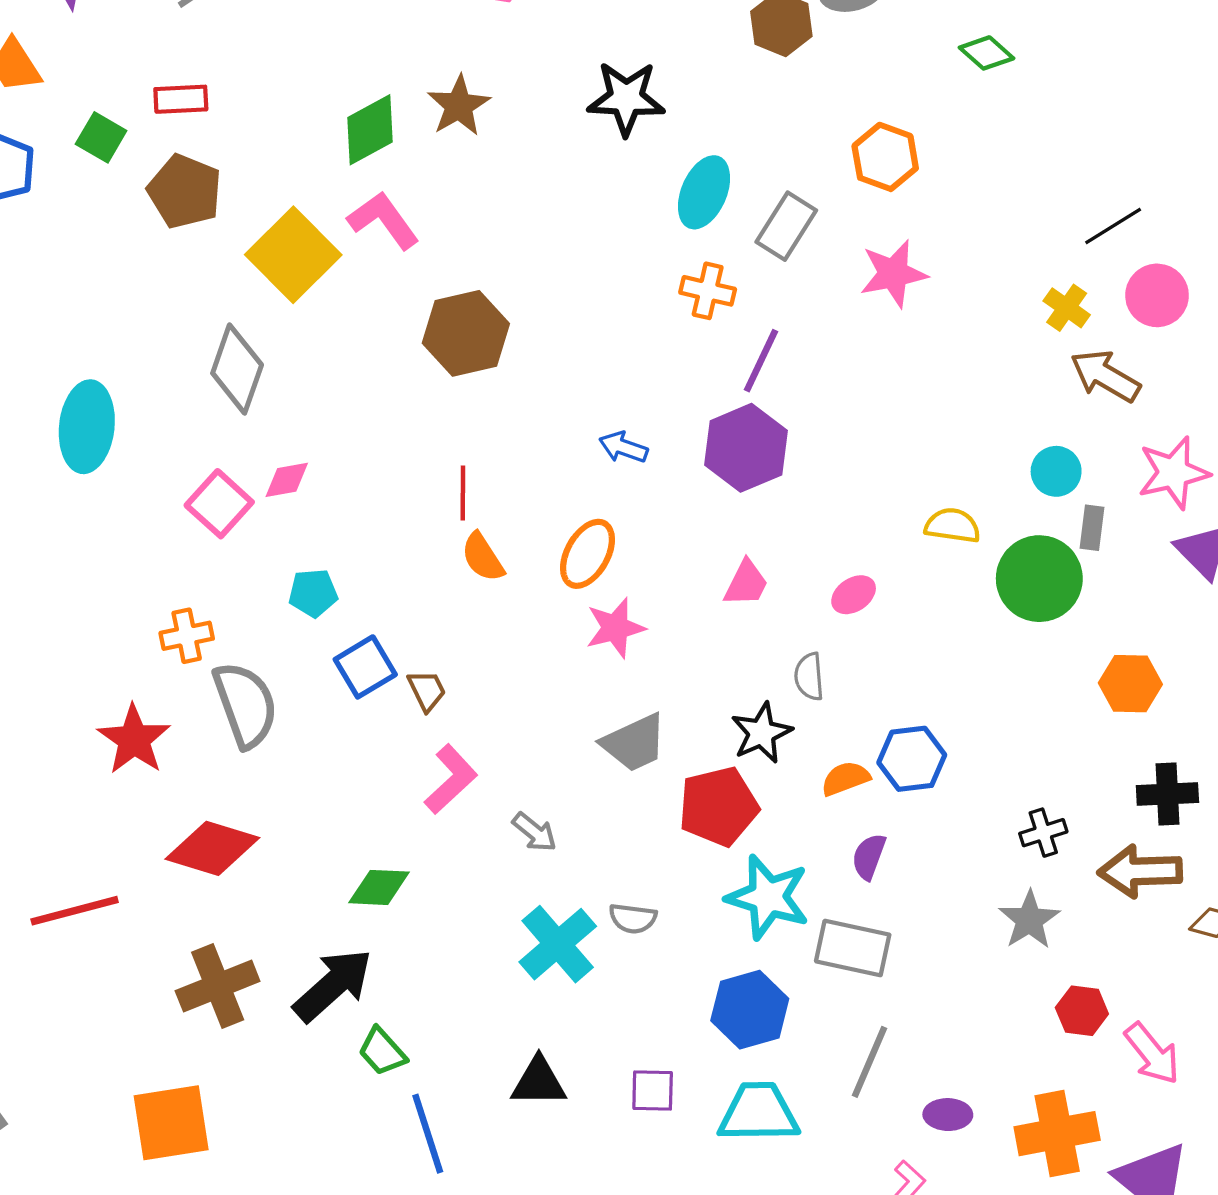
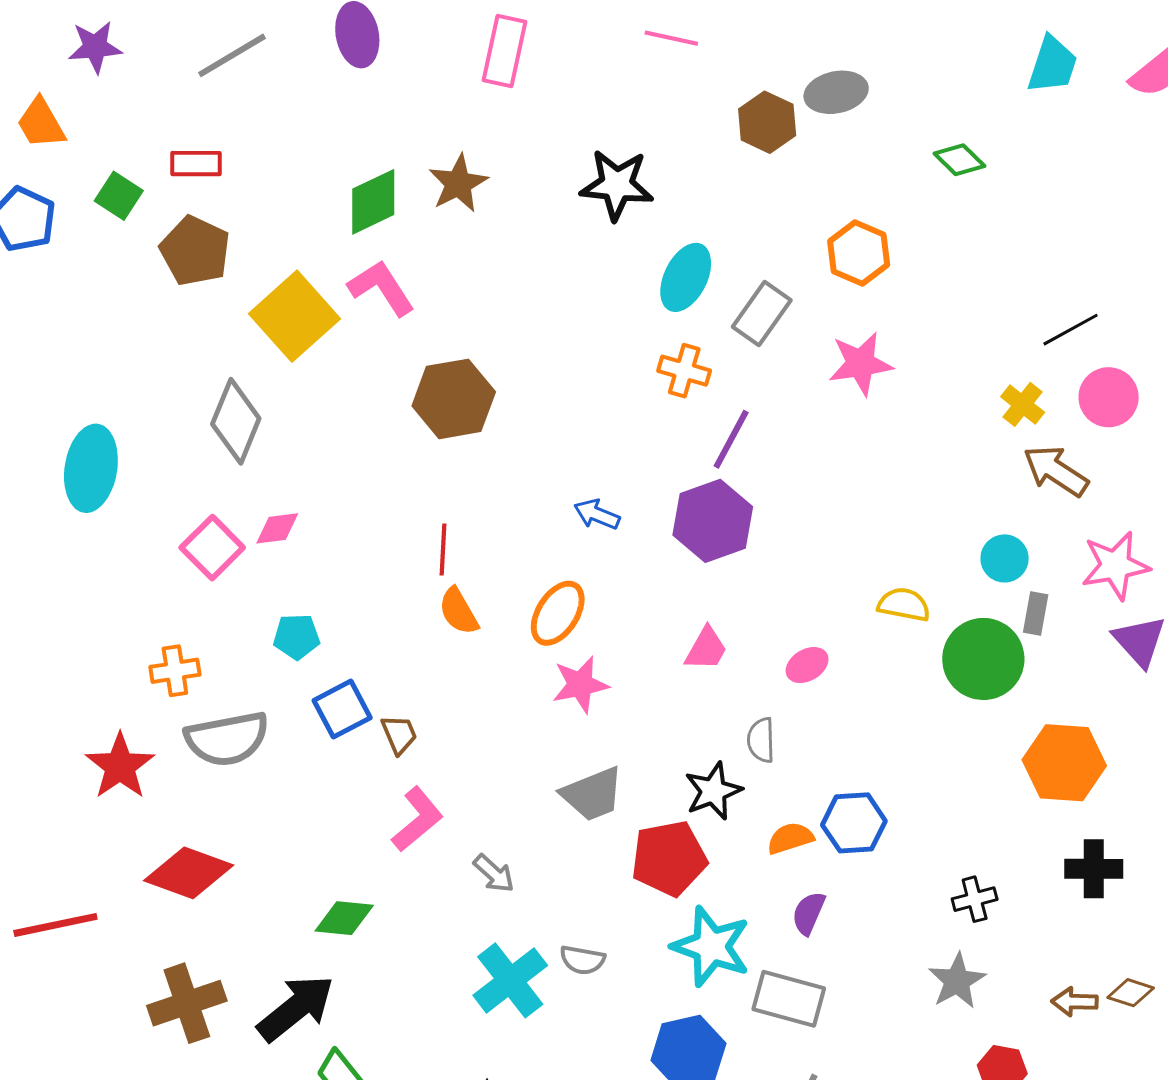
orange hexagon: (1130, 684) -> (1064, 763), size x1.4
gray semicircle: (245, 705) -> (227, 739), turned 96
brown arrow: (1140, 871) -> (1075, 1002), moved, size x0.6

